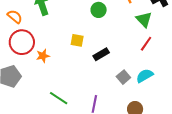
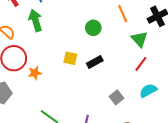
black rectangle: (101, 54) -> (95, 62), moved
cyan semicircle: (145, 76) -> (148, 91), moved

